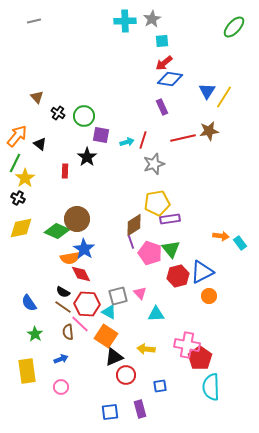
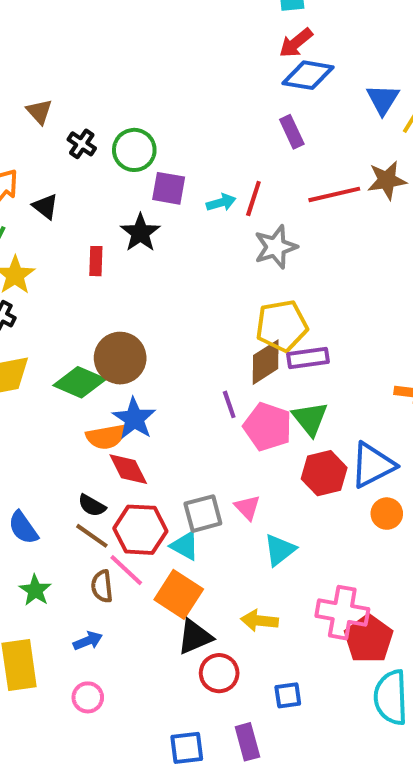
brown diamond: (134, 225) -> (266, 362), moved
cyan triangle: (156, 314) -> (280, 550), turned -36

